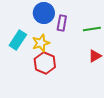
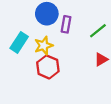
green line: (92, 29) -> (98, 31), turned -30

